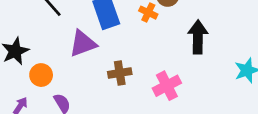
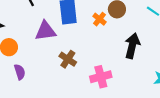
brown cross: (120, 73) -> (68, 59), turned 30

